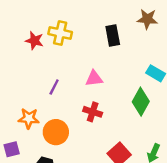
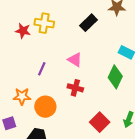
black rectangle: (113, 36) -> (88, 23), turned 60
pink triangle: (94, 78) -> (75, 60), turned 42

